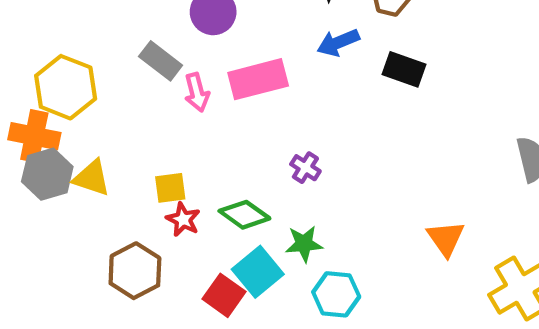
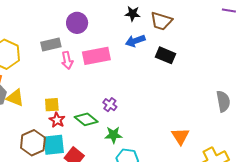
gray rectangle: (161, 61) -> (51, 45), turned -54
purple cross: (305, 168) -> (110, 105), moved
cyan square: (258, 272) -> (54, 145), moved, turned 30

